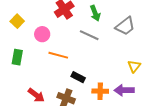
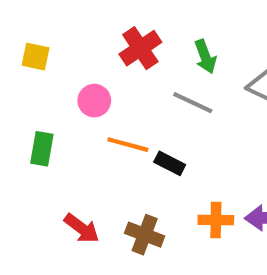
yellow square: (17, 21) -> (36, 57), moved, turned -32
black rectangle: (78, 77) -> (170, 163), moved

